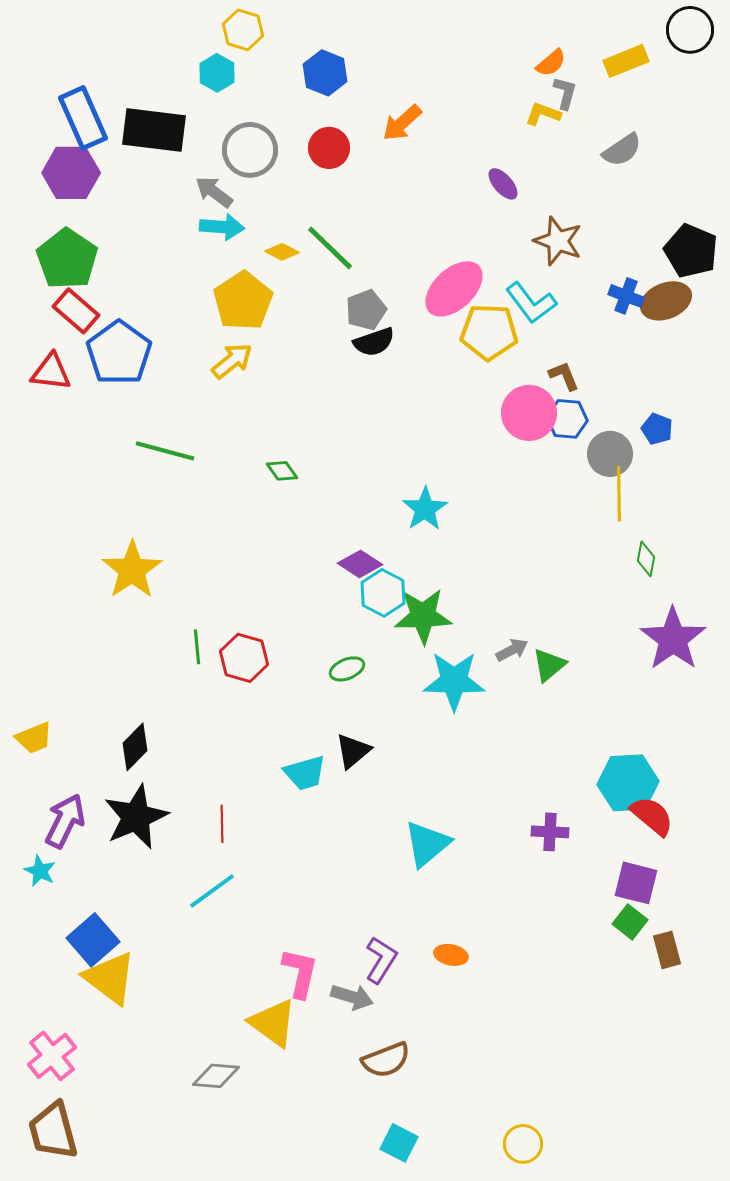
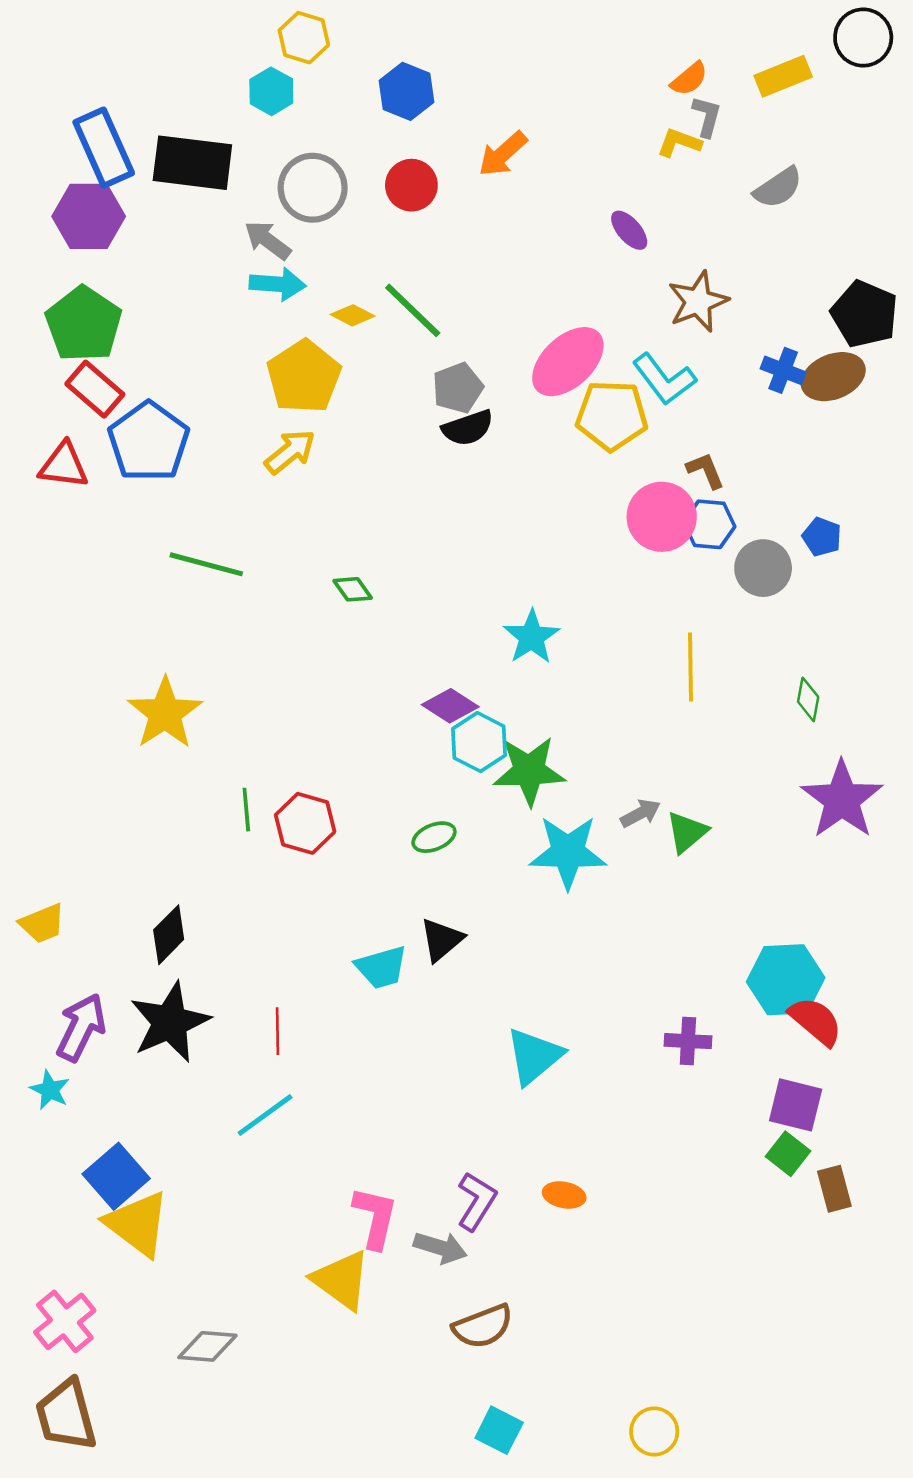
brown star: (558, 241) -> (698, 302), turned 30
yellow line: (619, 494) -> (690, 667), moved
gray diamond: (216, 1076) -> (207, 1346), moved

